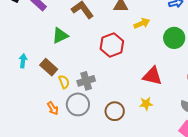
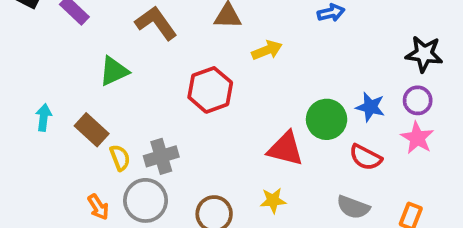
green circle: (174, 38) -> (327, 119), moved

